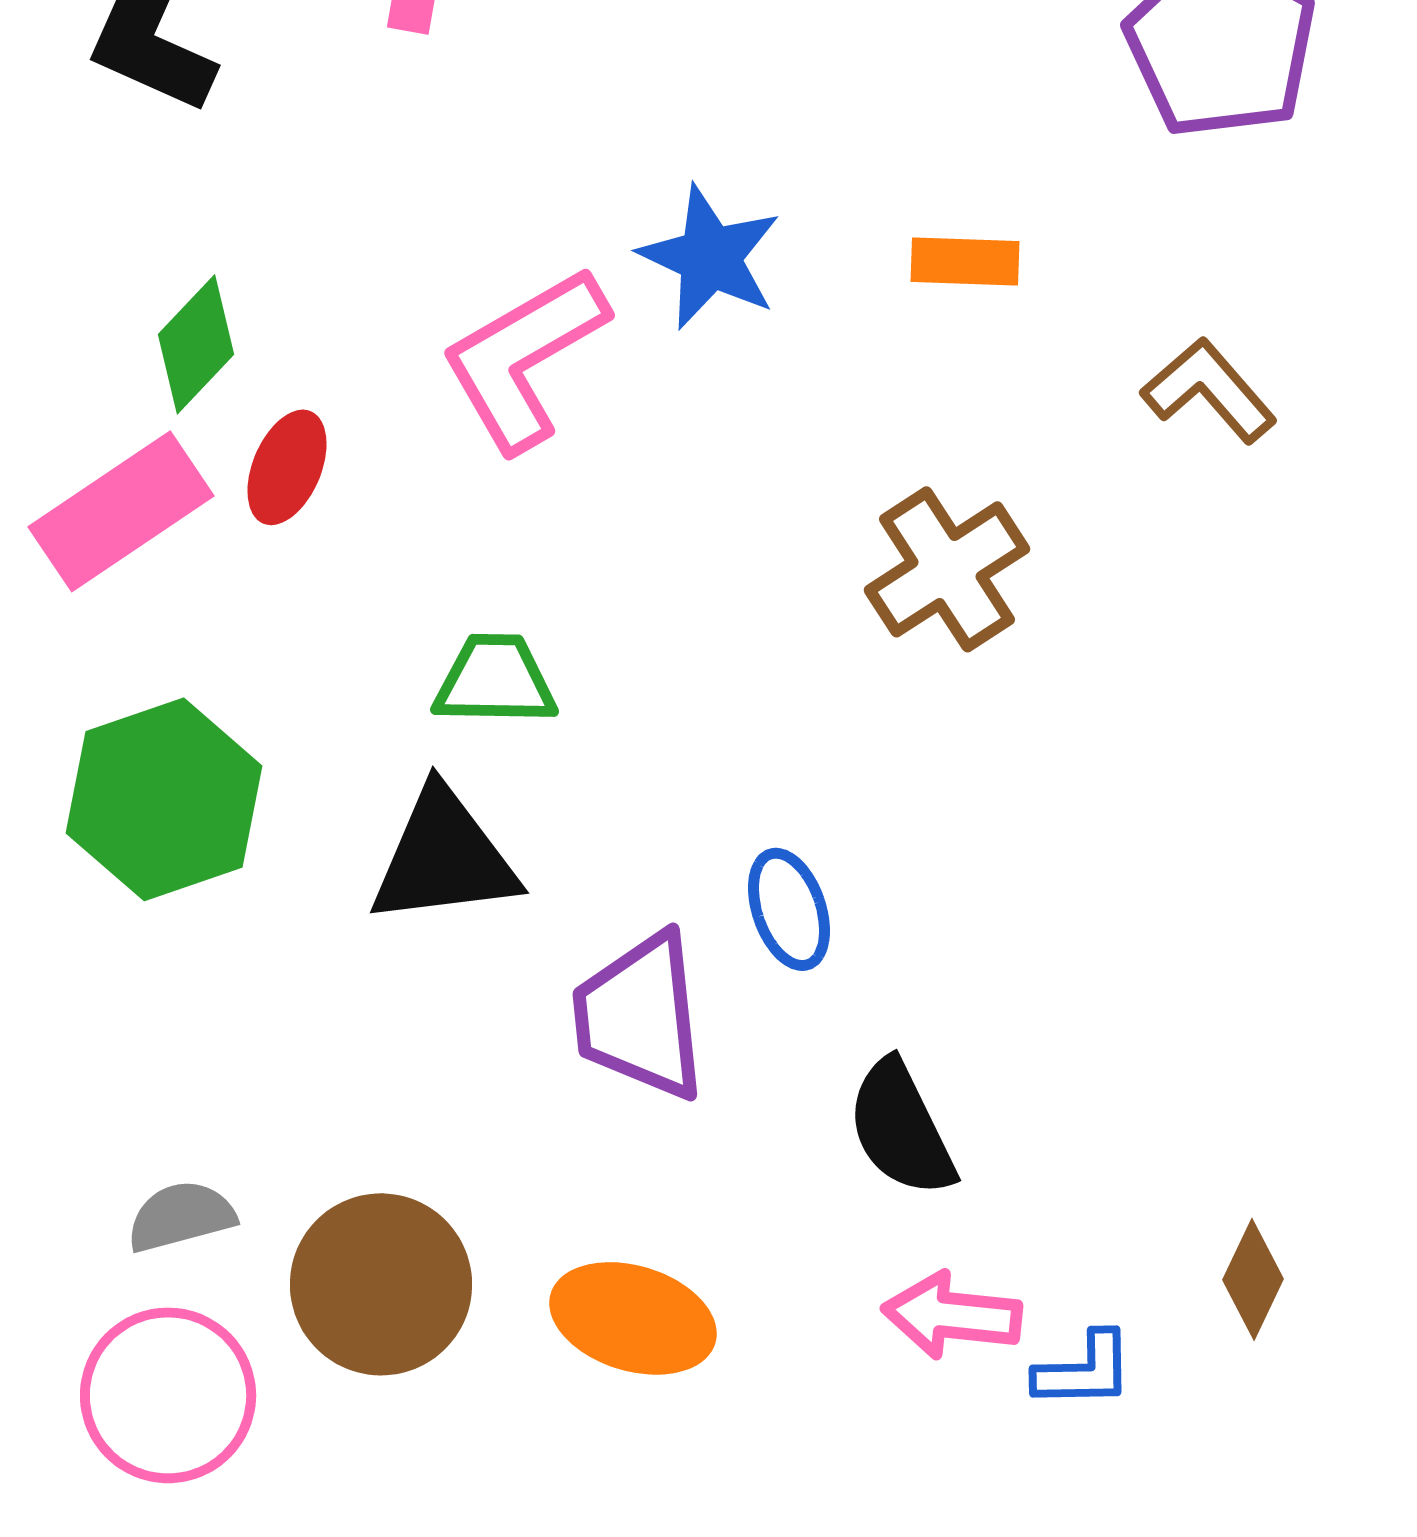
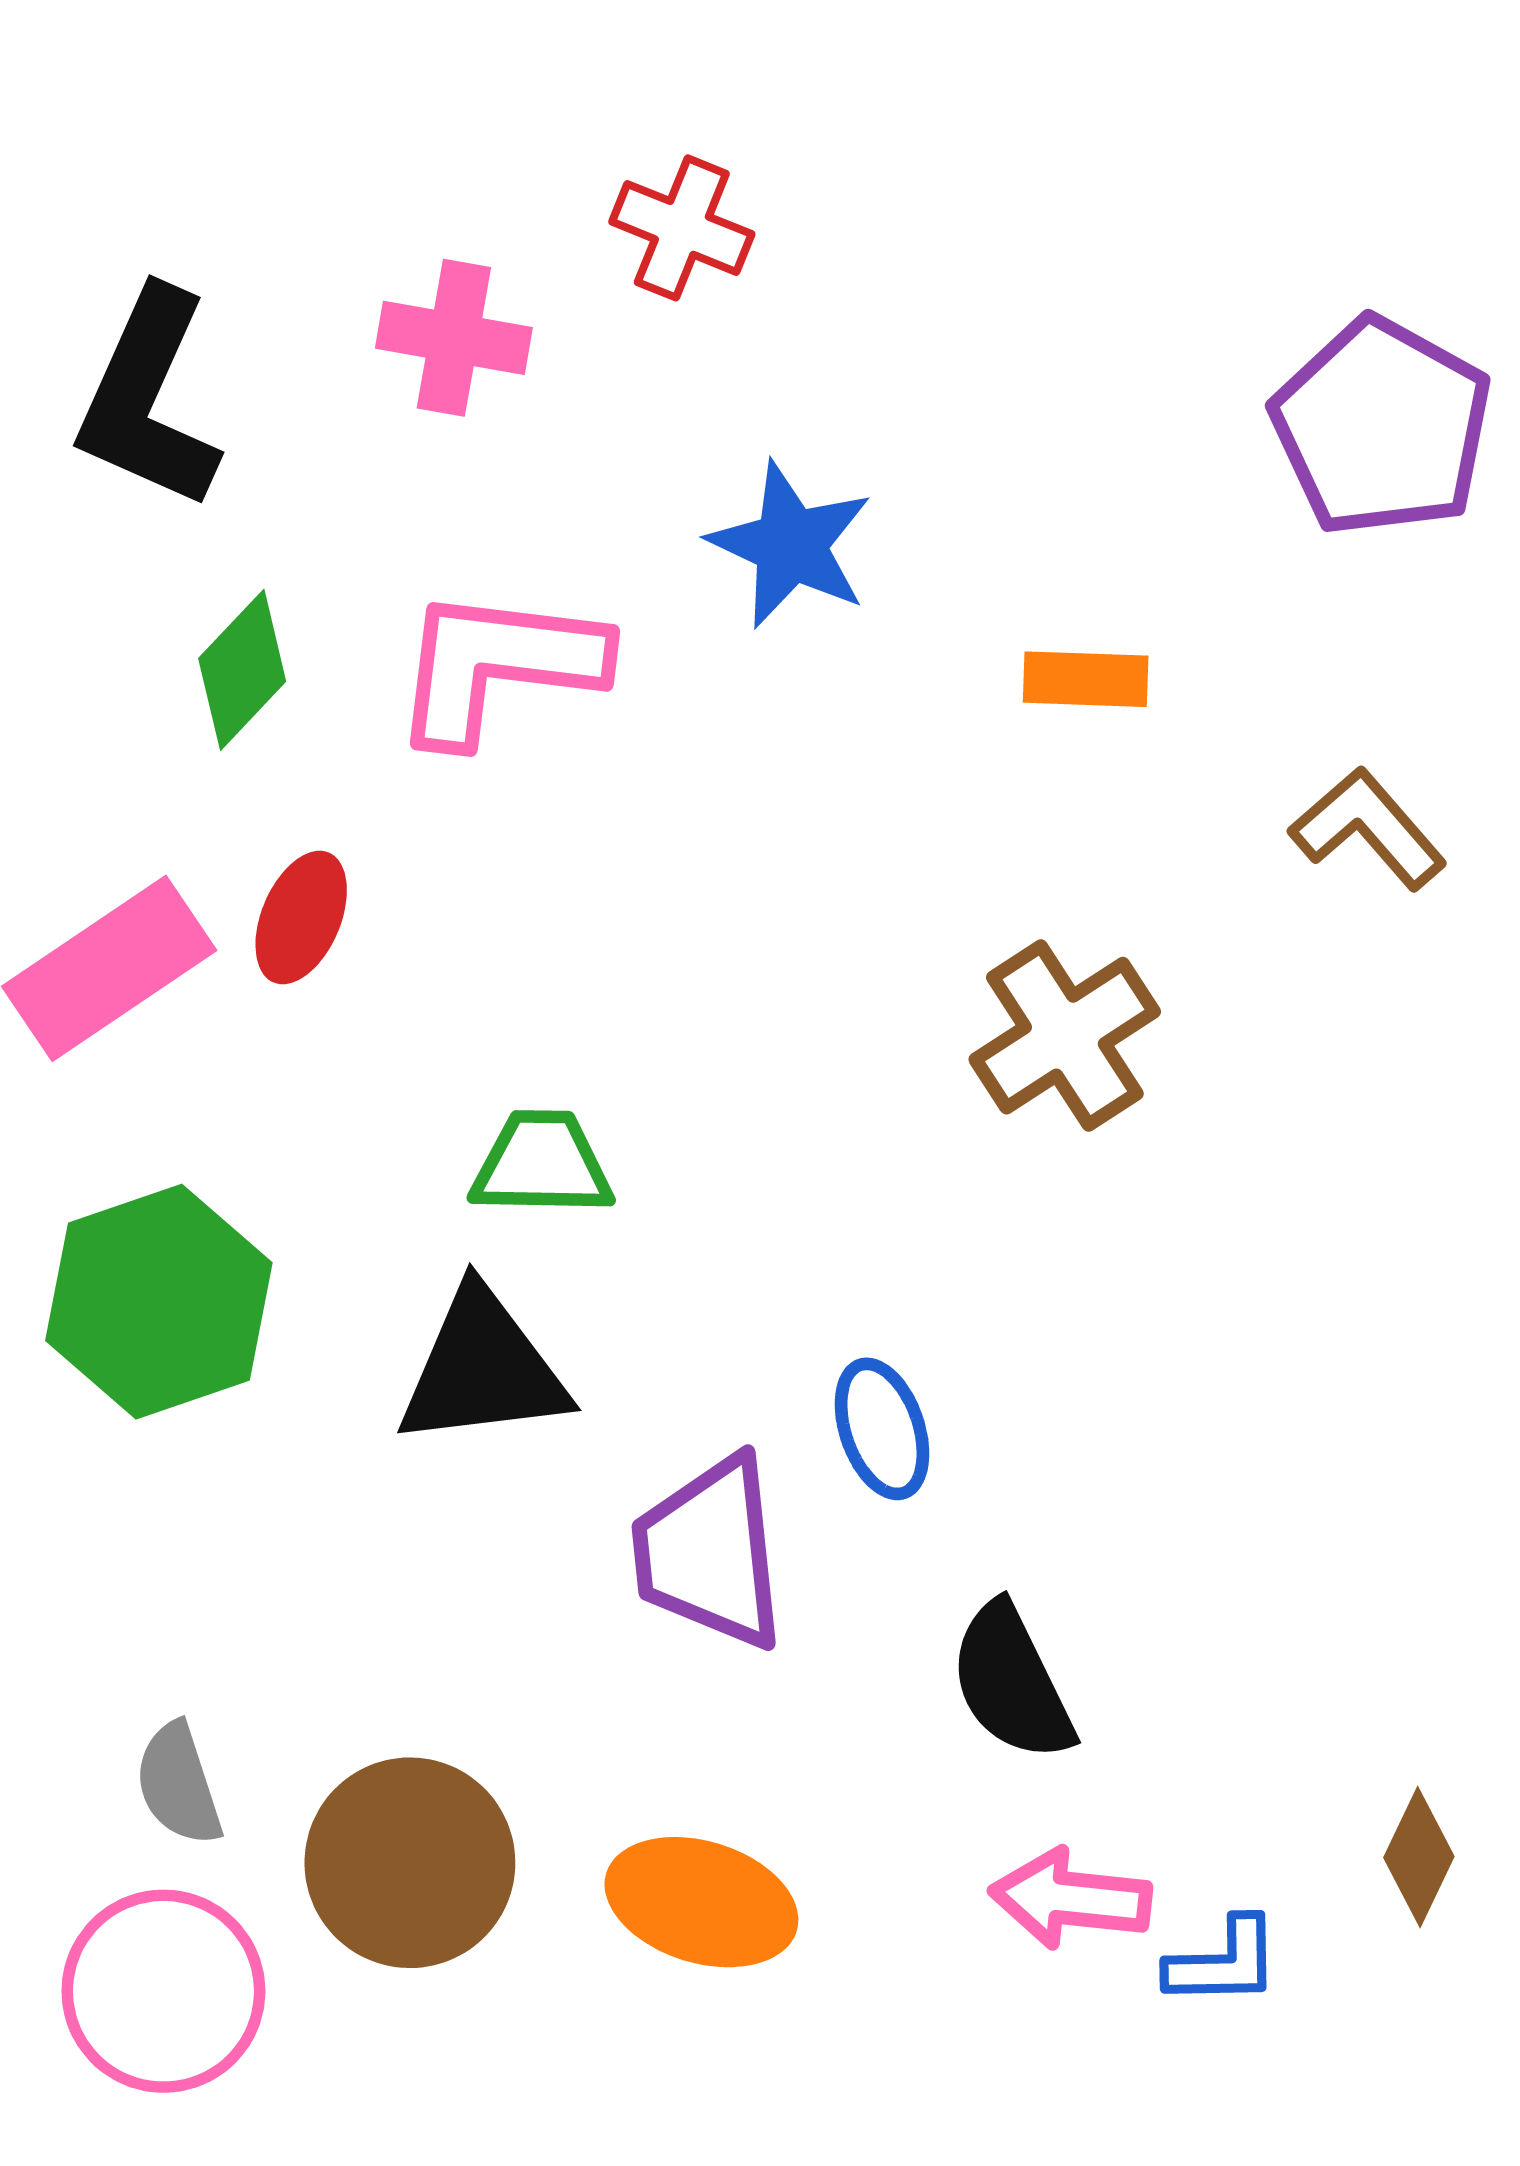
blue star: (710, 257) -> (791, 545), moved
green diamond: (196, 344) -> (242, 670), moved
pink L-shape: (524, 358) -> (498, 665), moved, turned 37
gray semicircle: (181, 1216) -> (179, 1784), turned -93

